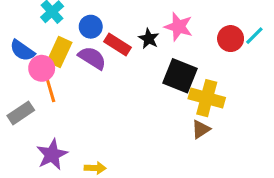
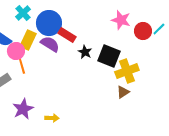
blue circle: (91, 27) -> (49, 23), size x1.6
pink star: (178, 27) -> (121, 20), moved
black star: (149, 39) -> (85, 52), moved
yellow cross: (207, 98) -> (127, 71), turned -35

